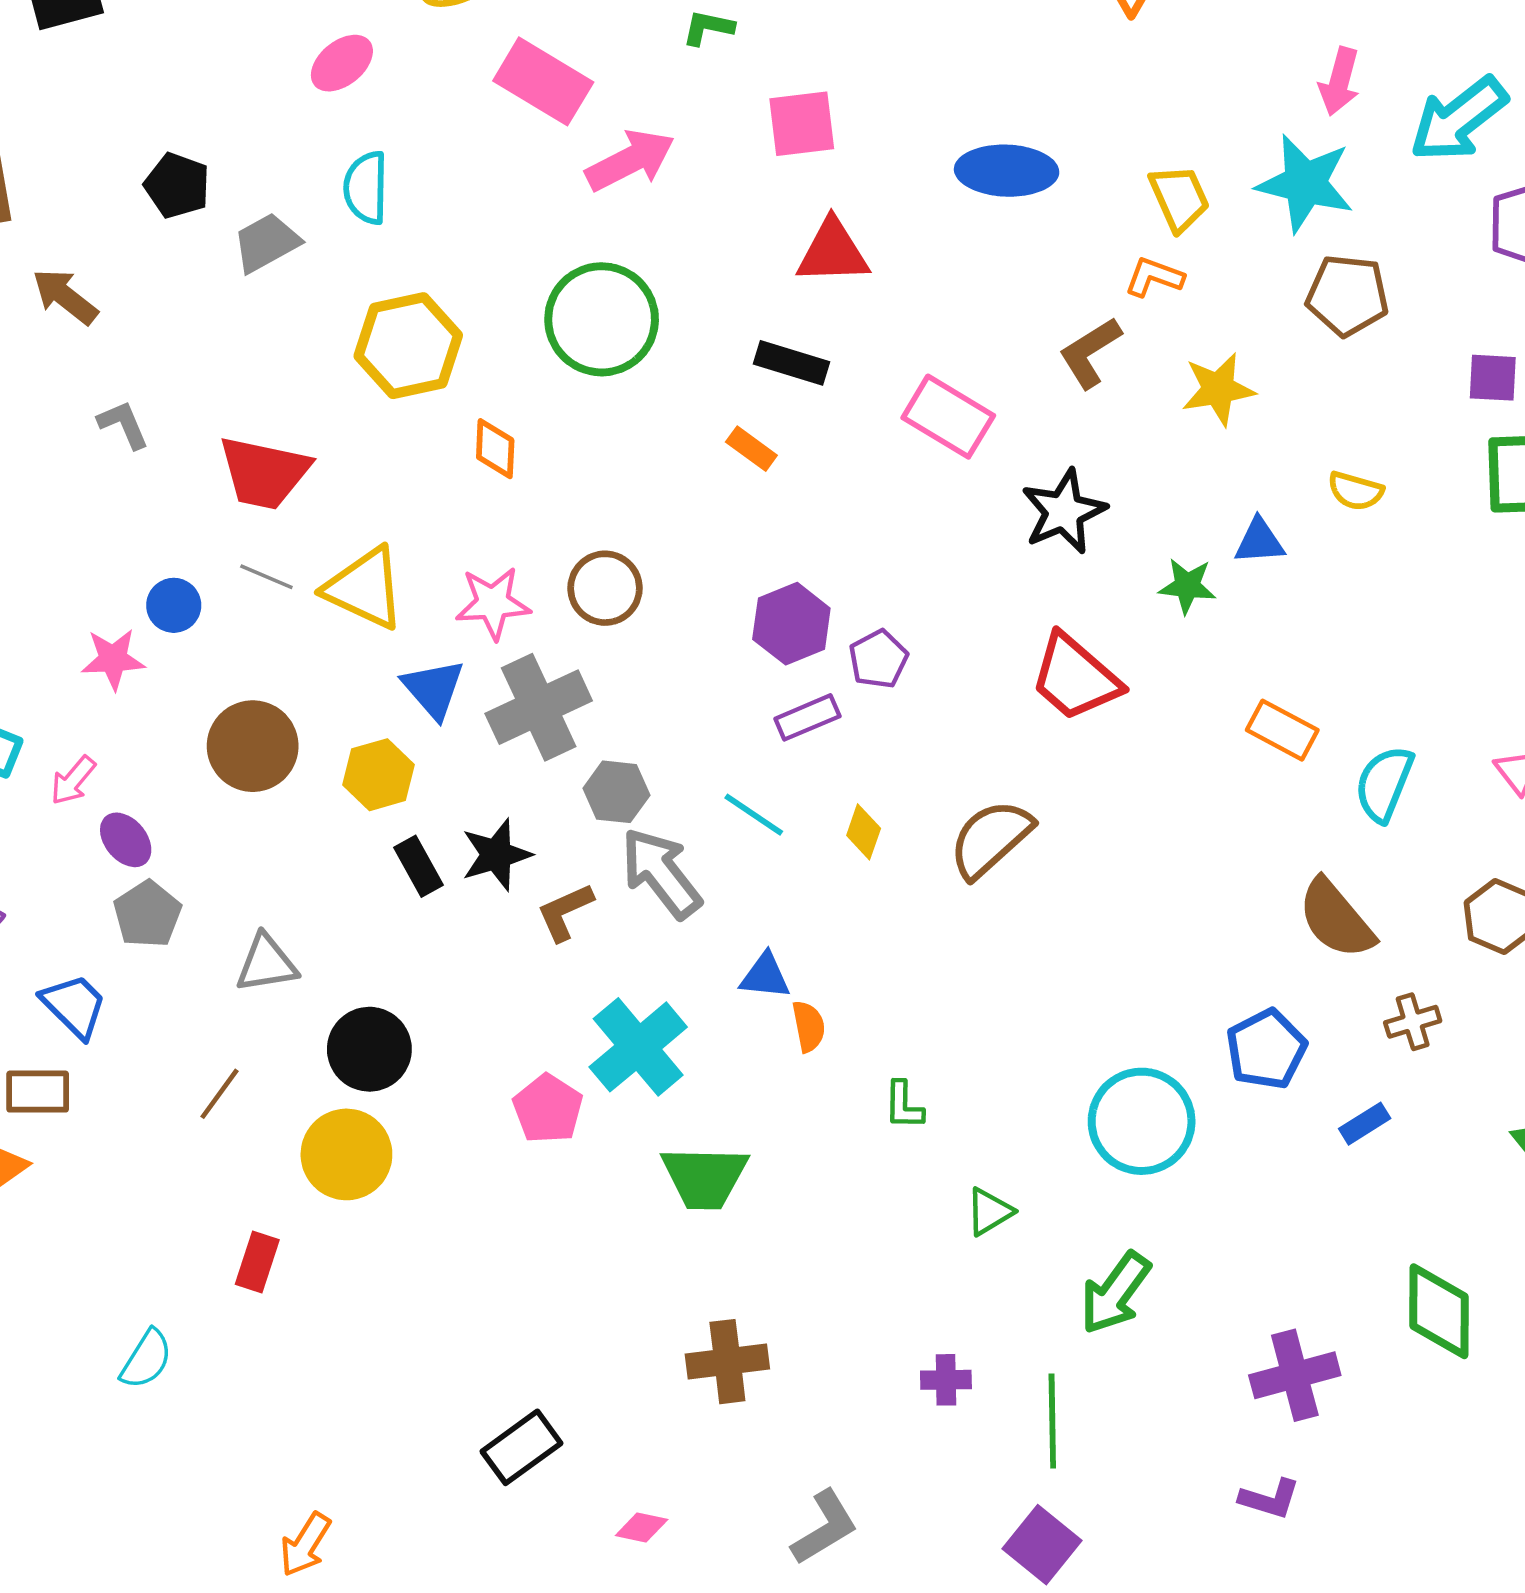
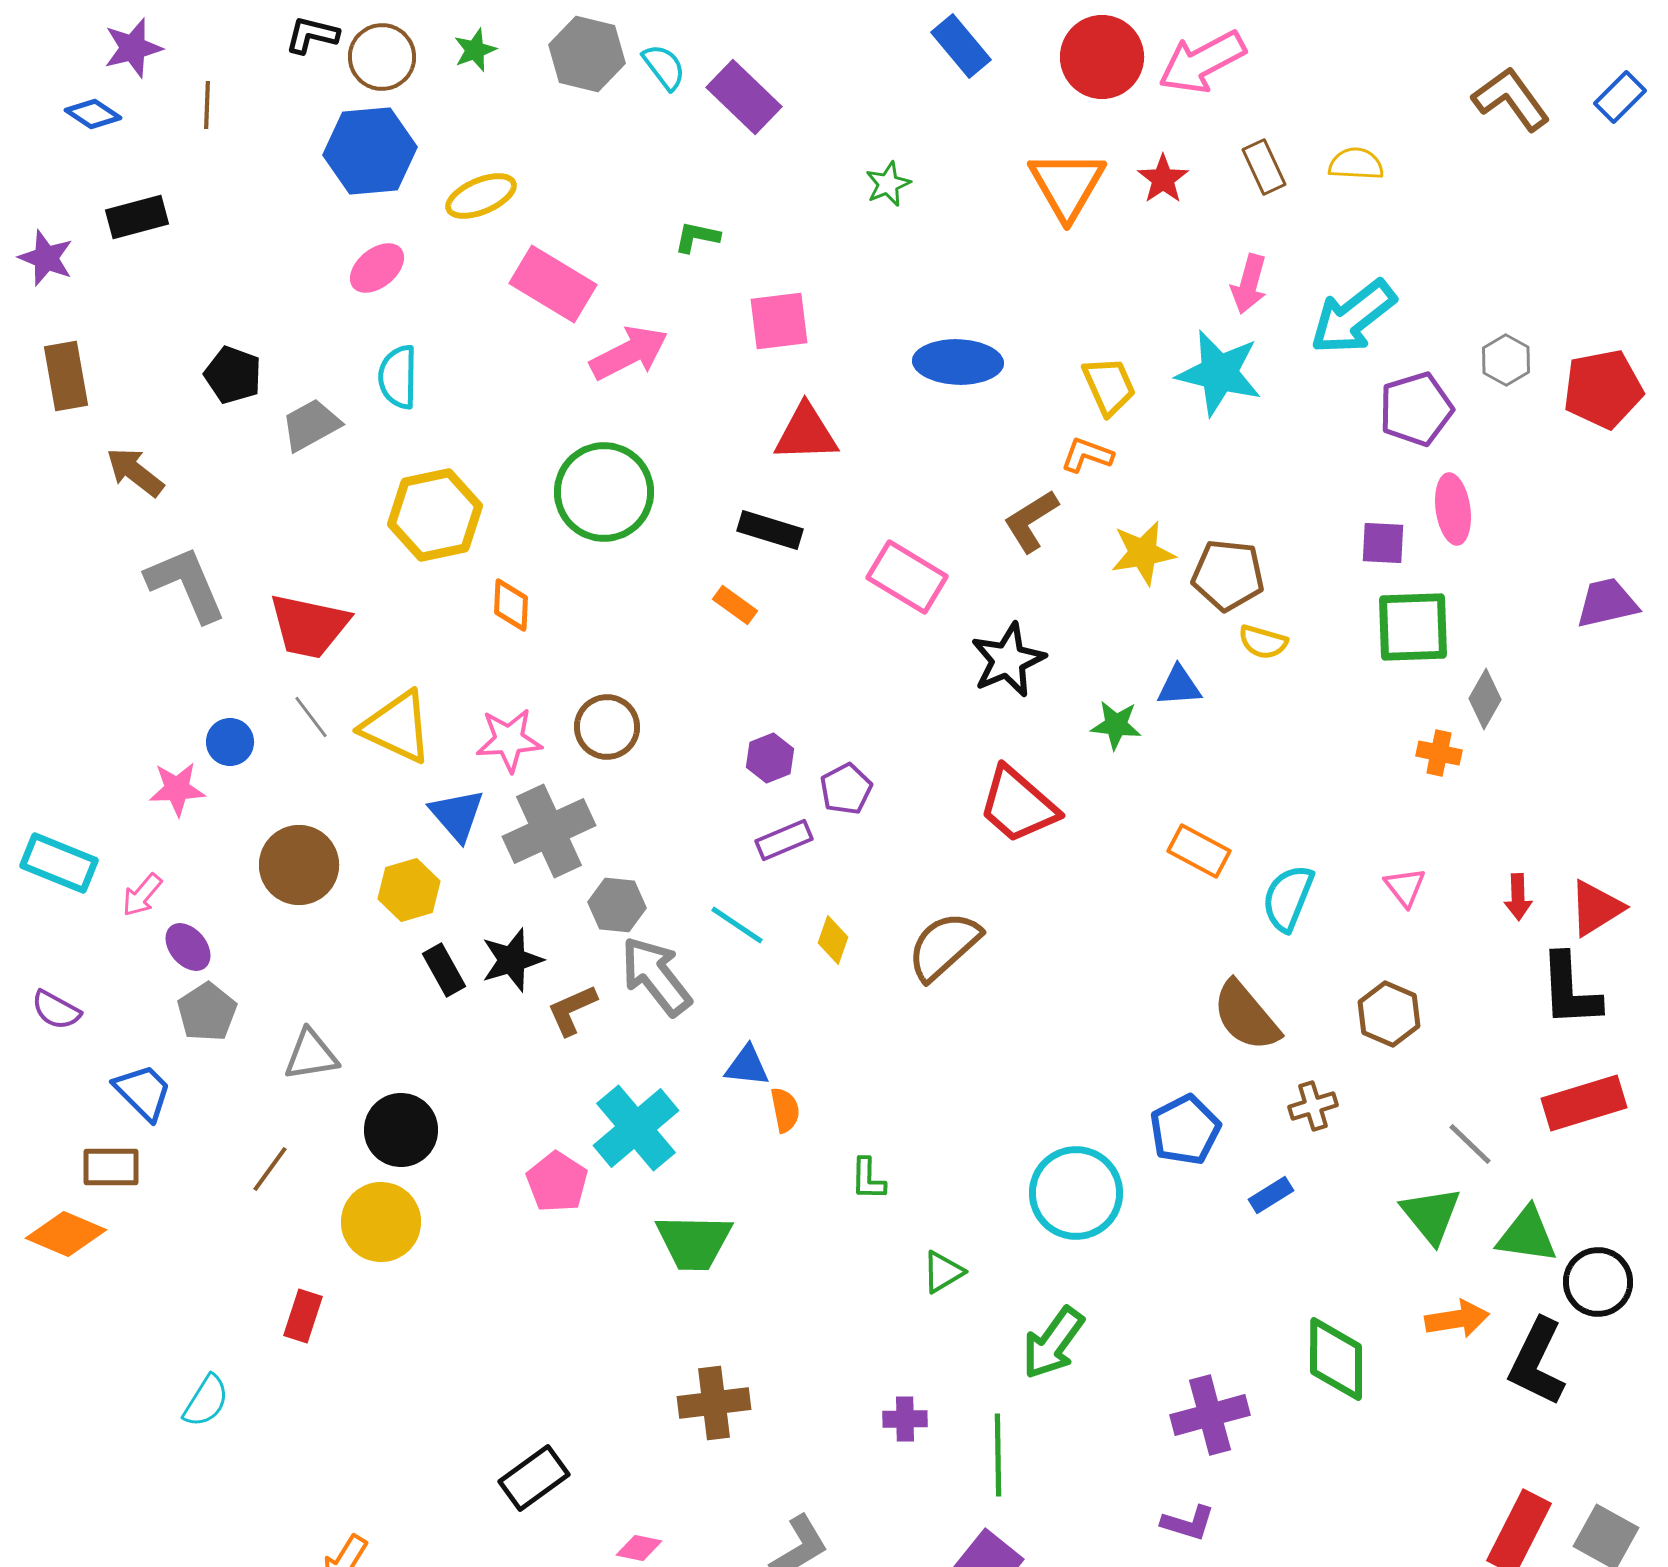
brown pentagon: (1347, 295) -> (1228, 575), moved
gray L-shape: (123, 425) -> (186, 584), size x1.8
gray line: (266, 577) -> (311, 717), turned 30
purple hexagon: (791, 624) -> (770, 758), size x0.7

